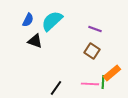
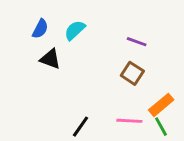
cyan semicircle: (52, 21) -> (75, 30), size x0.7
green line: (103, 82) -> (161, 127), moved, turned -32

